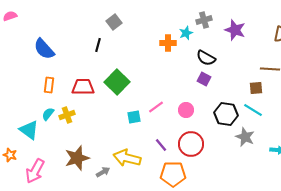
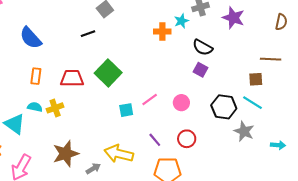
black line: (98, 45) -> (88, 34), turned 56
cyan semicircle: (48, 114) -> (35, 107), turned 64
red circle: (191, 144) -> (187, 139), size x0.7

